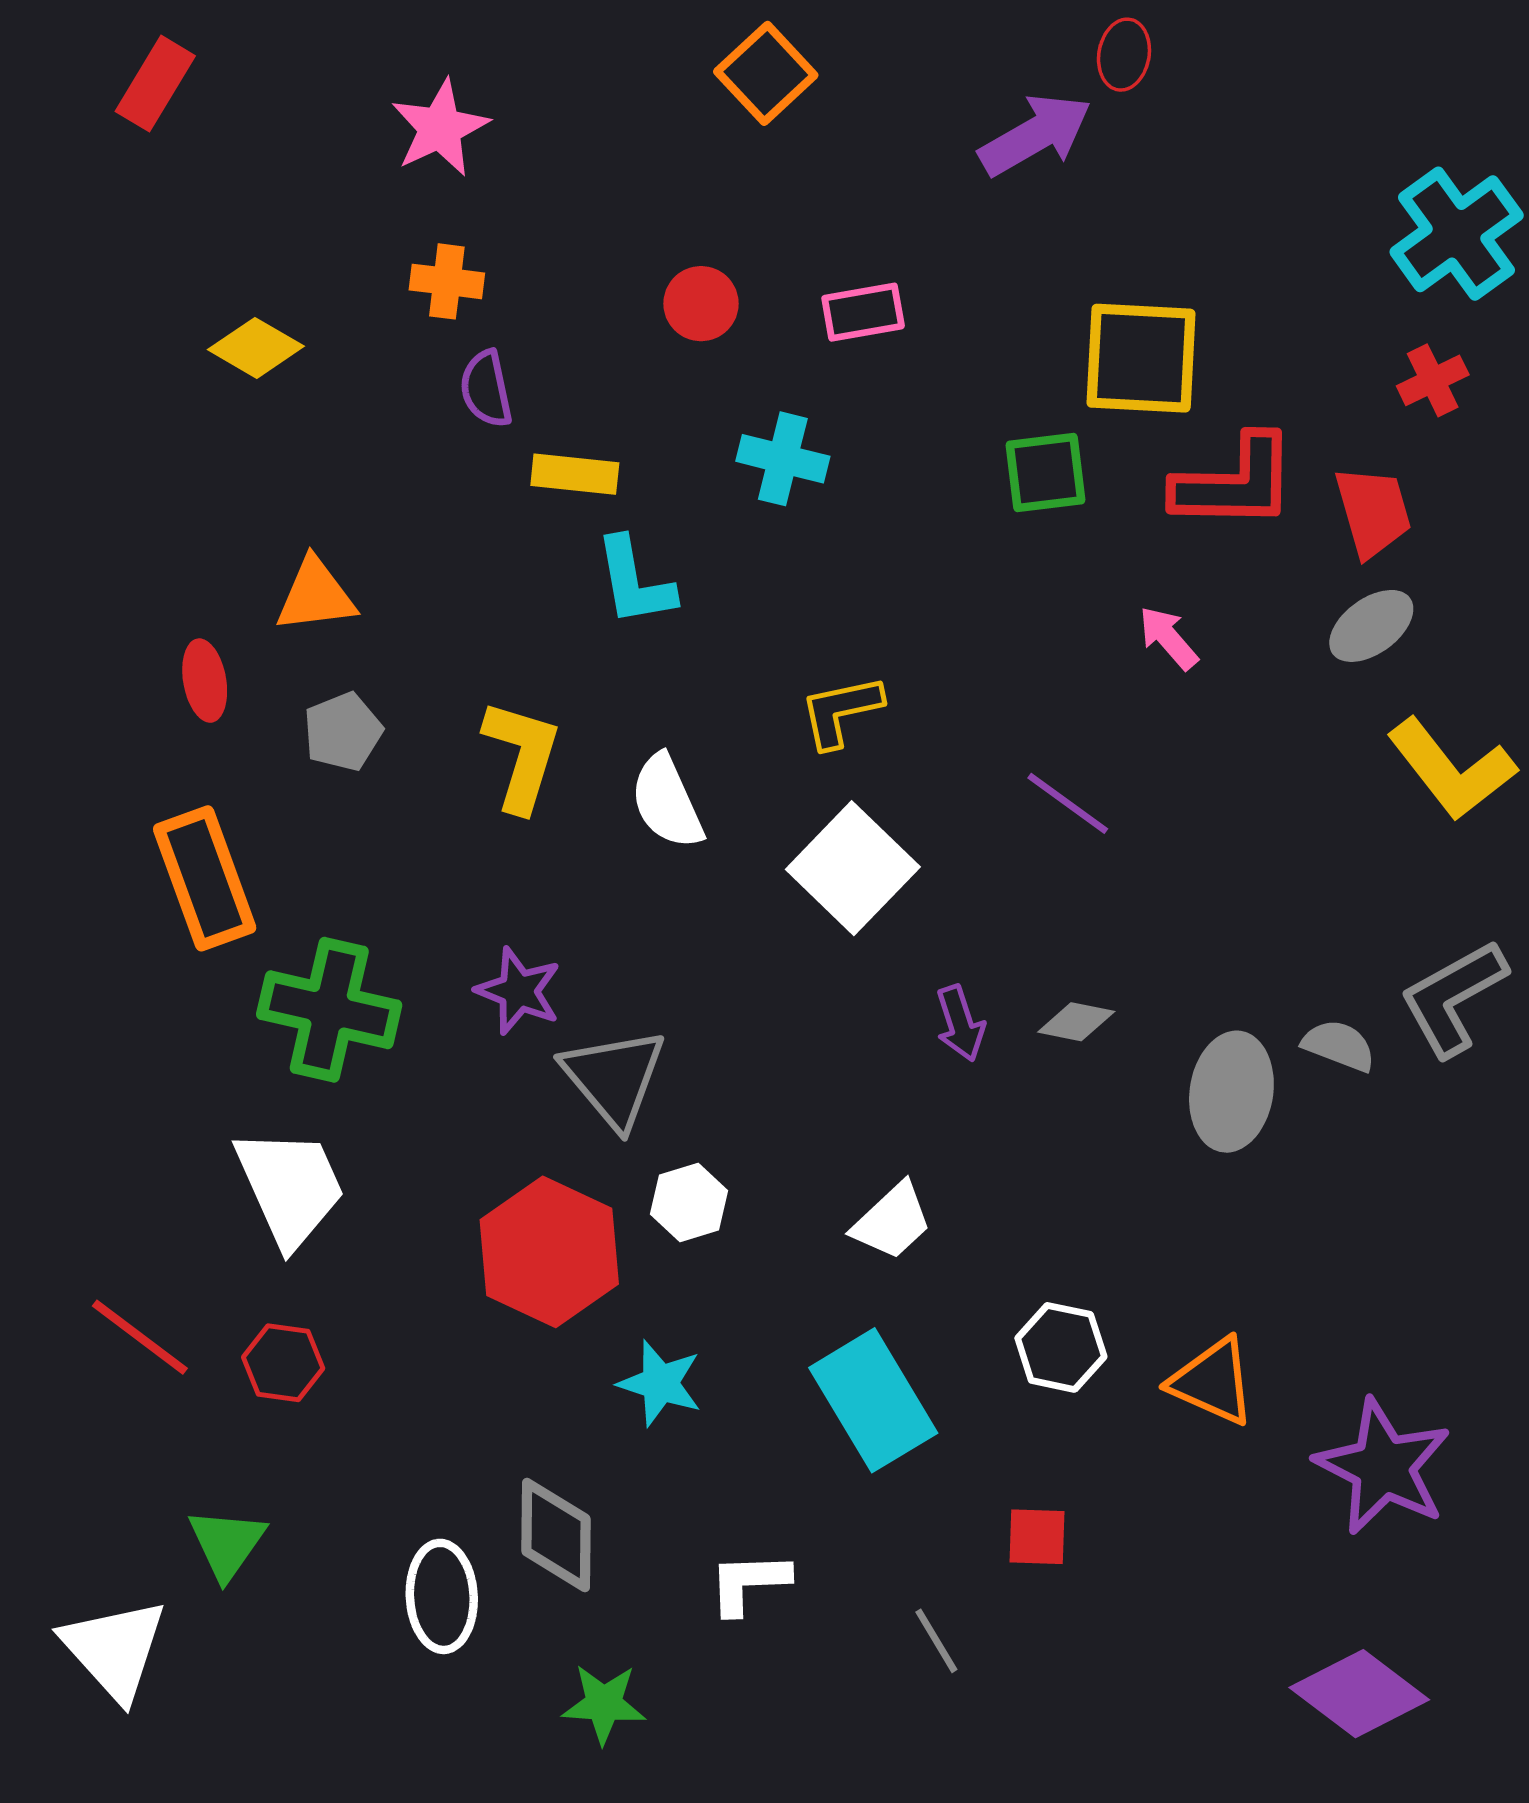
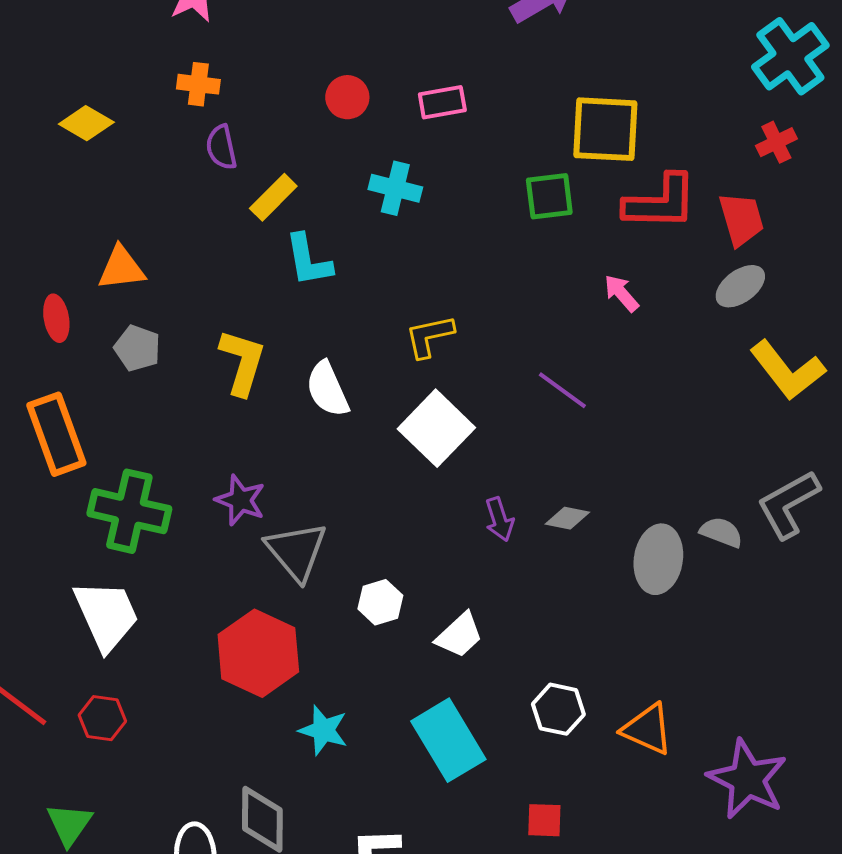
yellow rectangle: (575, 474) -> (273, 197), turned -51
gray pentagon: (343, 732) -> (137, 348), turned -30
white hexagon: (689, 1202) -> (380, 602), moved

